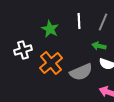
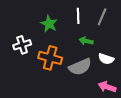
green arrow: (99, 46) -> (86, 41), moved
orange cross: (51, 63) -> (50, 58), turned -35

